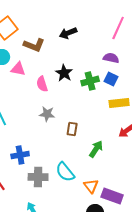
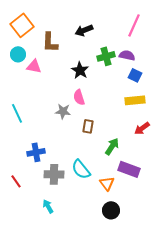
brown L-shape: (34, 45) -> (50, 42), turned 70
blue square: (111, 79) -> (135, 75), moved
green cross: (90, 81) -> (106, 56), moved
pink semicircle: (42, 84) -> (79, 97), moved
purple rectangle: (112, 196) -> (129, 169), moved

